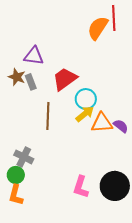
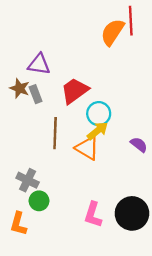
orange triangle: (102, 123) -> (87, 148), moved, turned 35
green circle: (16, 175) -> (39, 201), moved

